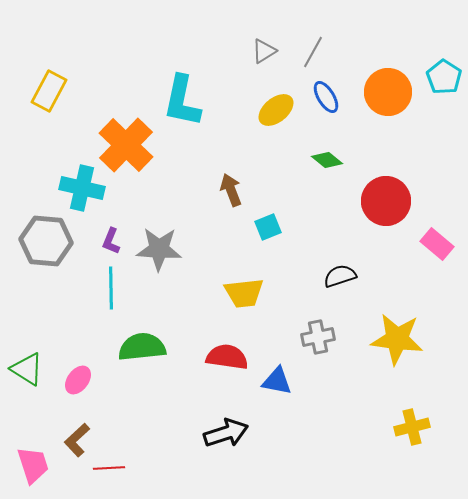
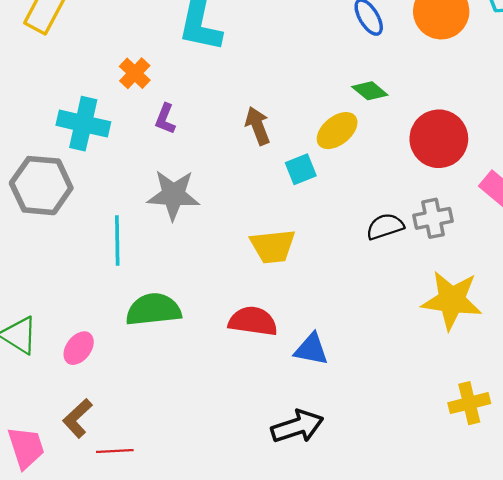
yellow ellipse: (276, 110) -> (337, 131), moved
orange cross: (126, 145) -> (135, 73), size x0.5
purple L-shape: (111, 241) -> (165, 119), moved
gray cross: (318, 337) -> (433, 218), moved
black arrow: (226, 433) -> (297, 426), moved

